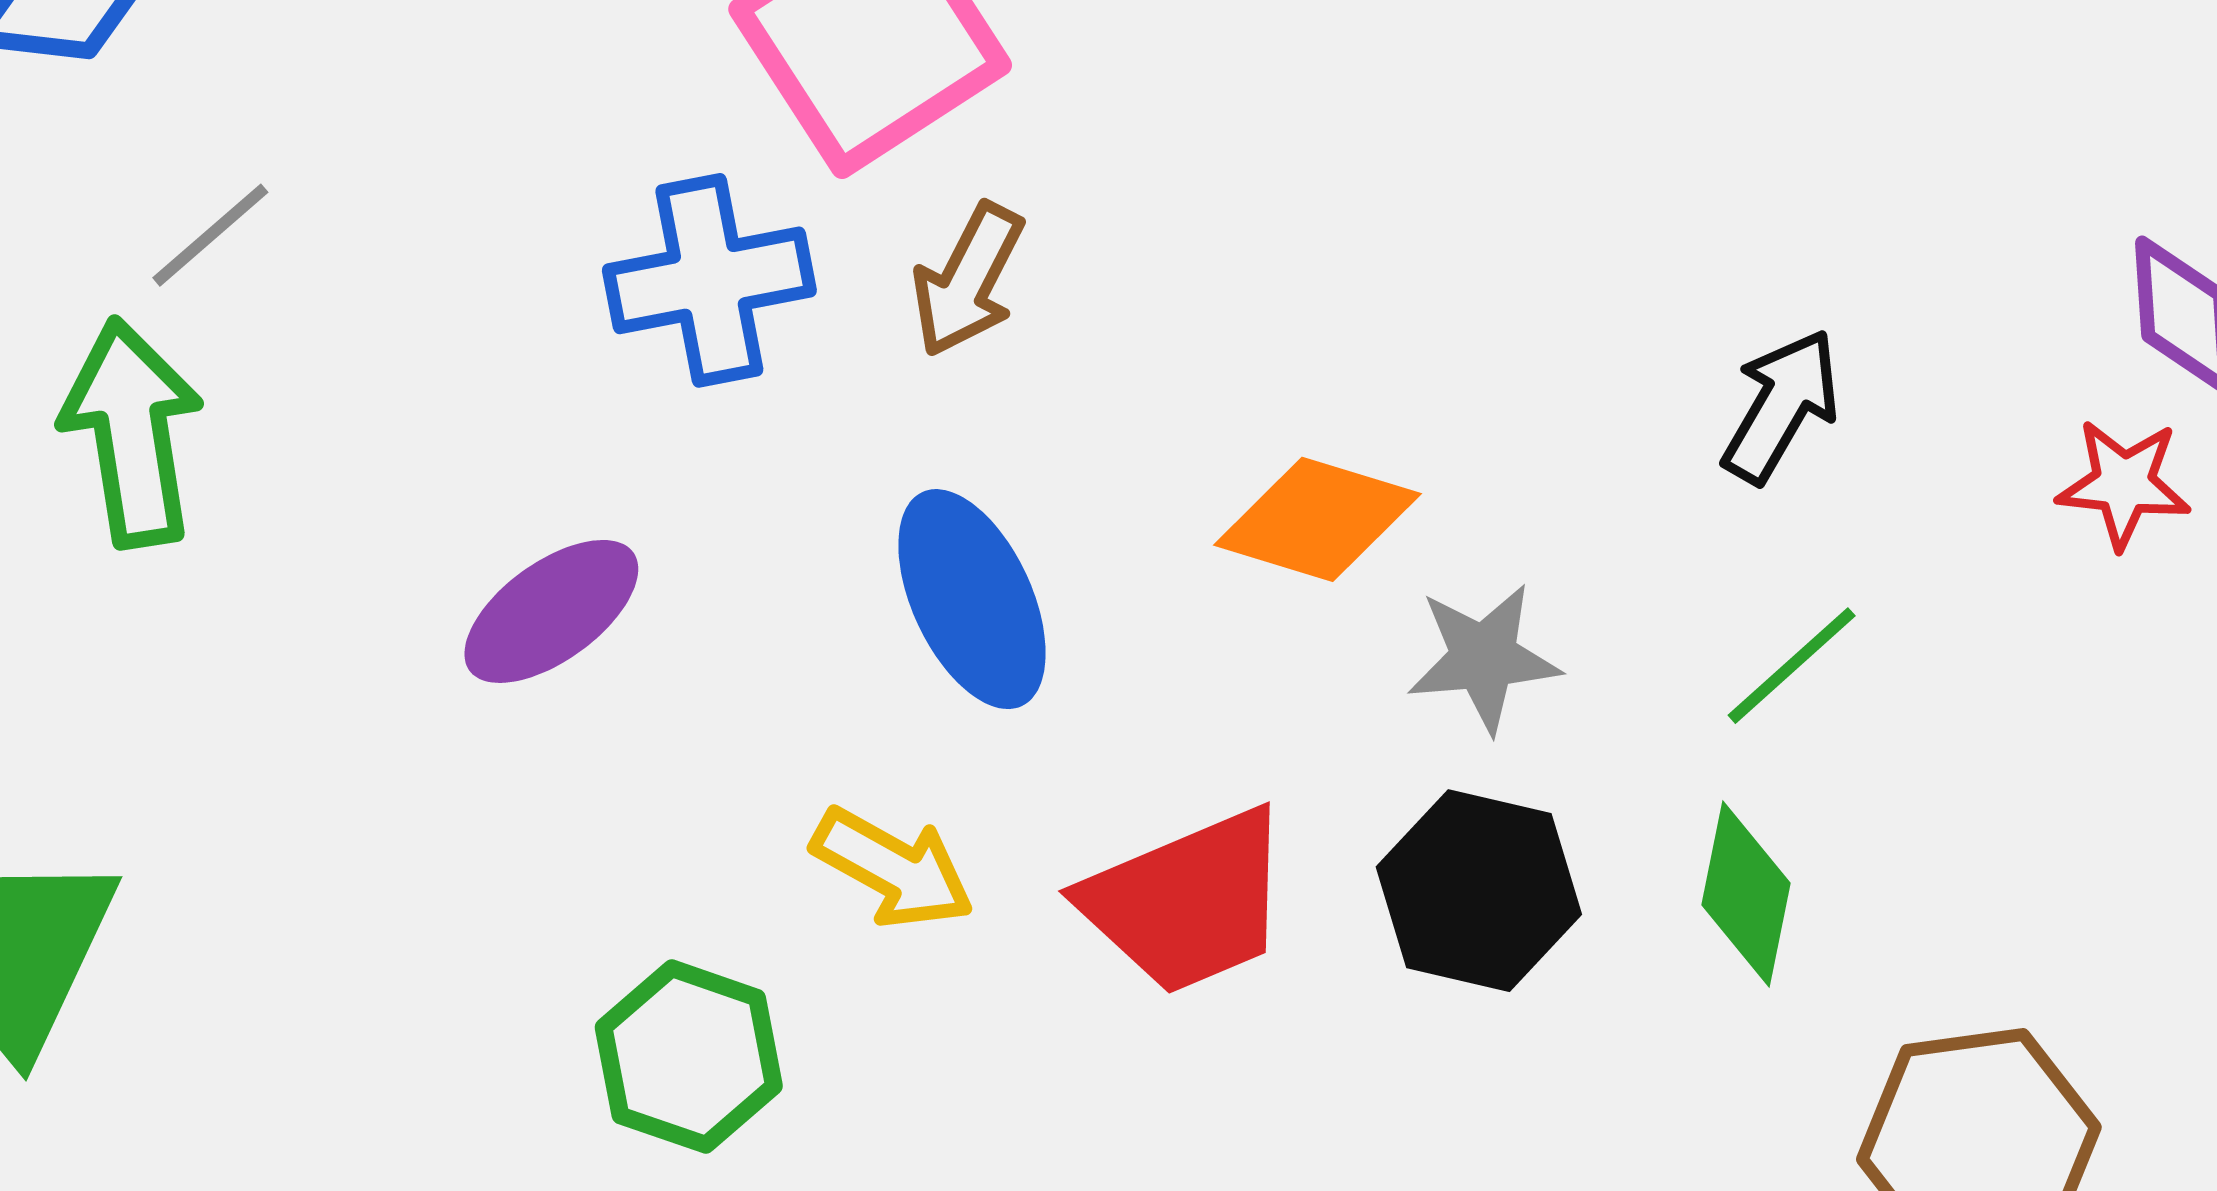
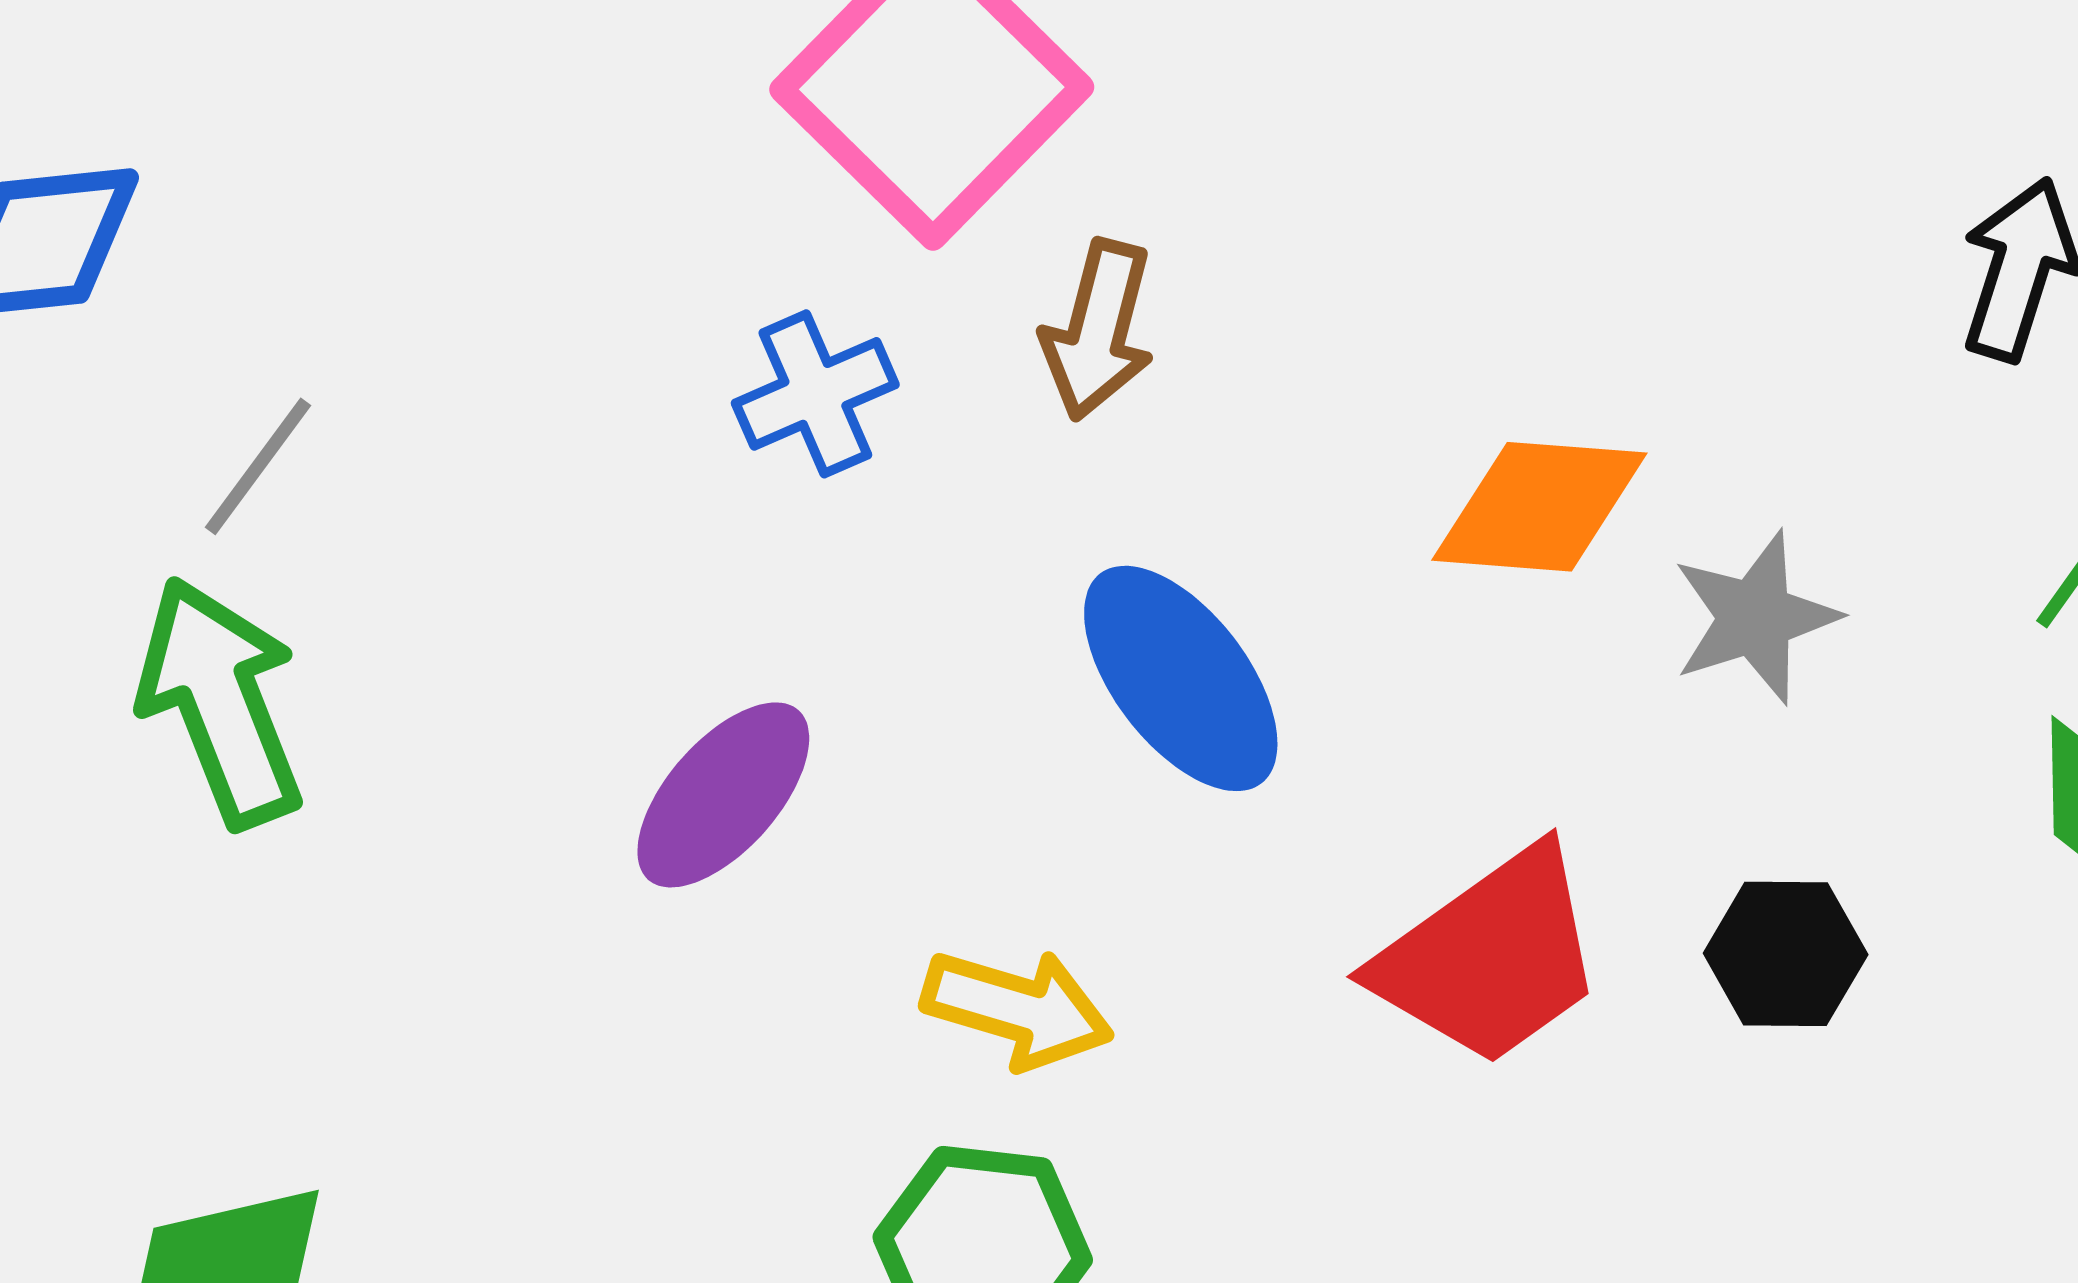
blue cross: (709, 280) -> (815, 394), size x0.7
yellow arrow: (893, 868) -> (1017, 1009), moved
black hexagon: (1479, 891) -> (1786, 954), moved, size x0.7

